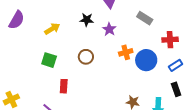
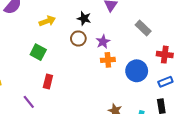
purple star: (109, 29) -> (103, 42), moved
orange cross: (126, 52) -> (108, 60), moved
brown circle: (86, 57) -> (78, 38), moved

